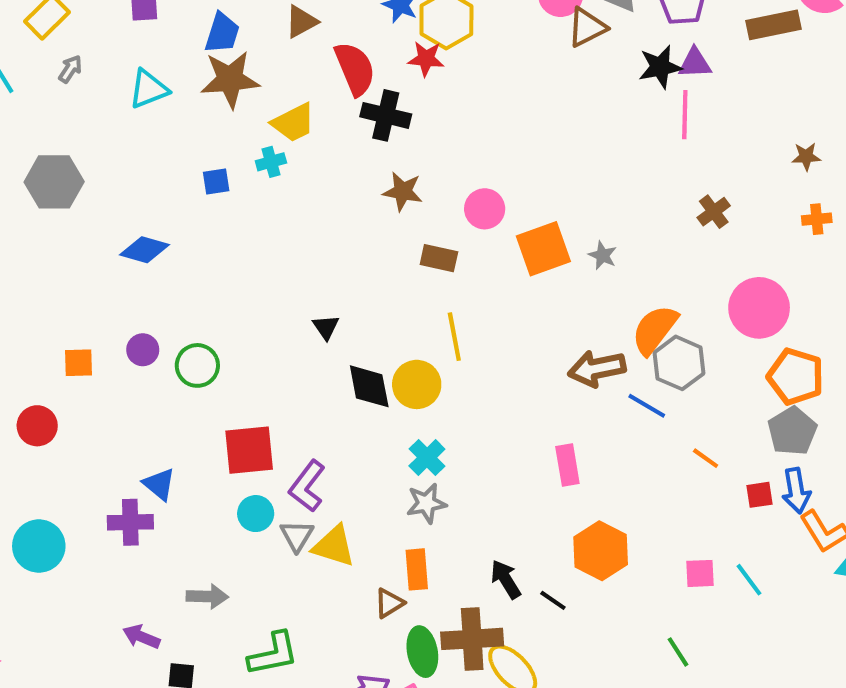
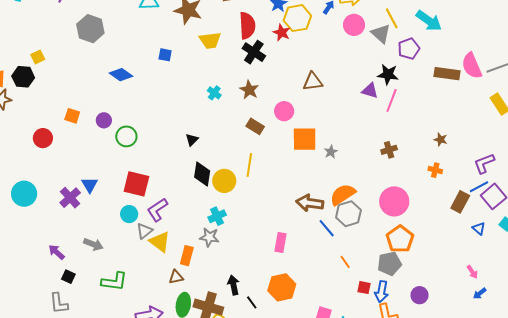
brown triangle: (587, 27) -> (313, 82), moved
purple triangle: (695, 63) -> (370, 91), moved
cyan cross: (271, 162) -> (214, 93), moved, turned 32
purple cross: (130, 522) -> (70, 198), turned 30
orange rectangle: (417, 569) -> (187, 256), moved

